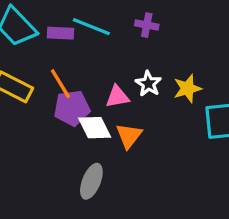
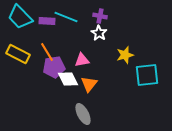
white star: (148, 84) -> (99, 33), moved
gray ellipse: (91, 181) -> (83, 114), moved, turned -50

